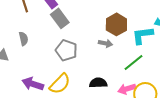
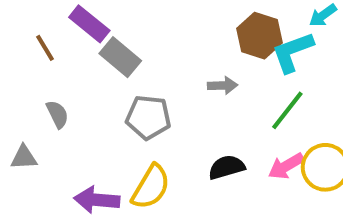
brown hexagon: (116, 24) -> (260, 36), moved

